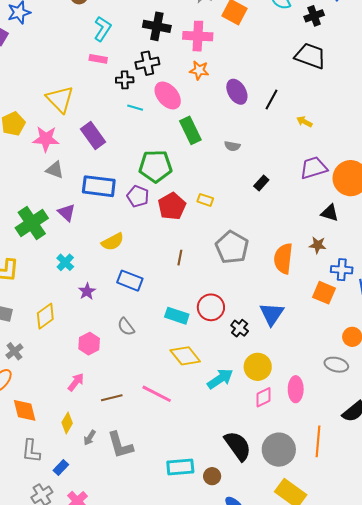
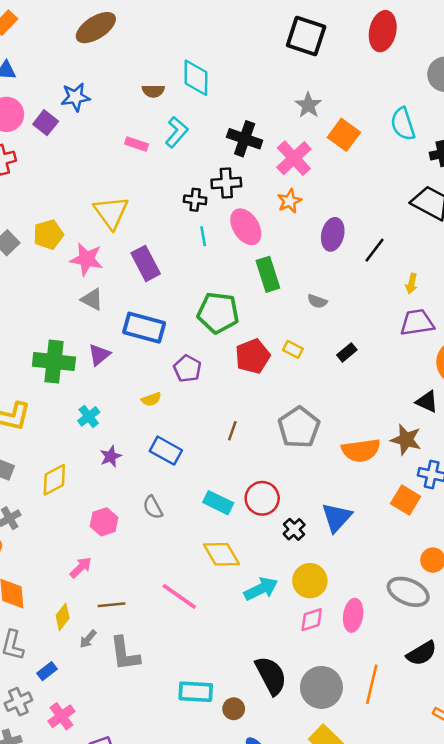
pink cross: (198, 36) -> (294, 158), turned 36
pink rectangle: (98, 59) -> (136, 144), moved
orange star: (199, 70) -> (289, 201), turned 30
purple ellipse: (237, 92) -> (333, 234), turned 35
cyan line: (135, 108) -> (203, 236), turned 56
yellow arrow: (304, 122) -> (411, 284), turned -112
purple trapezoid: (314, 168) -> (417, 323), moved
purple pentagon: (138, 196) -> (187, 368), moved
yellow rectangle: (205, 200) -> (293, 349), moved
red pentagon: (172, 206) -> (253, 356), moved
purple triangle: (67, 213) -> (99, 355), turned 30
green cross: (32, 223) -> (54, 362), turned 32
yellow semicircle: (113, 242) -> (151, 399), size x0.7
brown star: (318, 245) -> (406, 440), size x1.4
orange semicircle: (283, 259) -> (361, 450), turned -112
gray ellipse: (336, 365) -> (408, 592), size x1.4
brown line: (112, 398) -> (111, 605), moved

